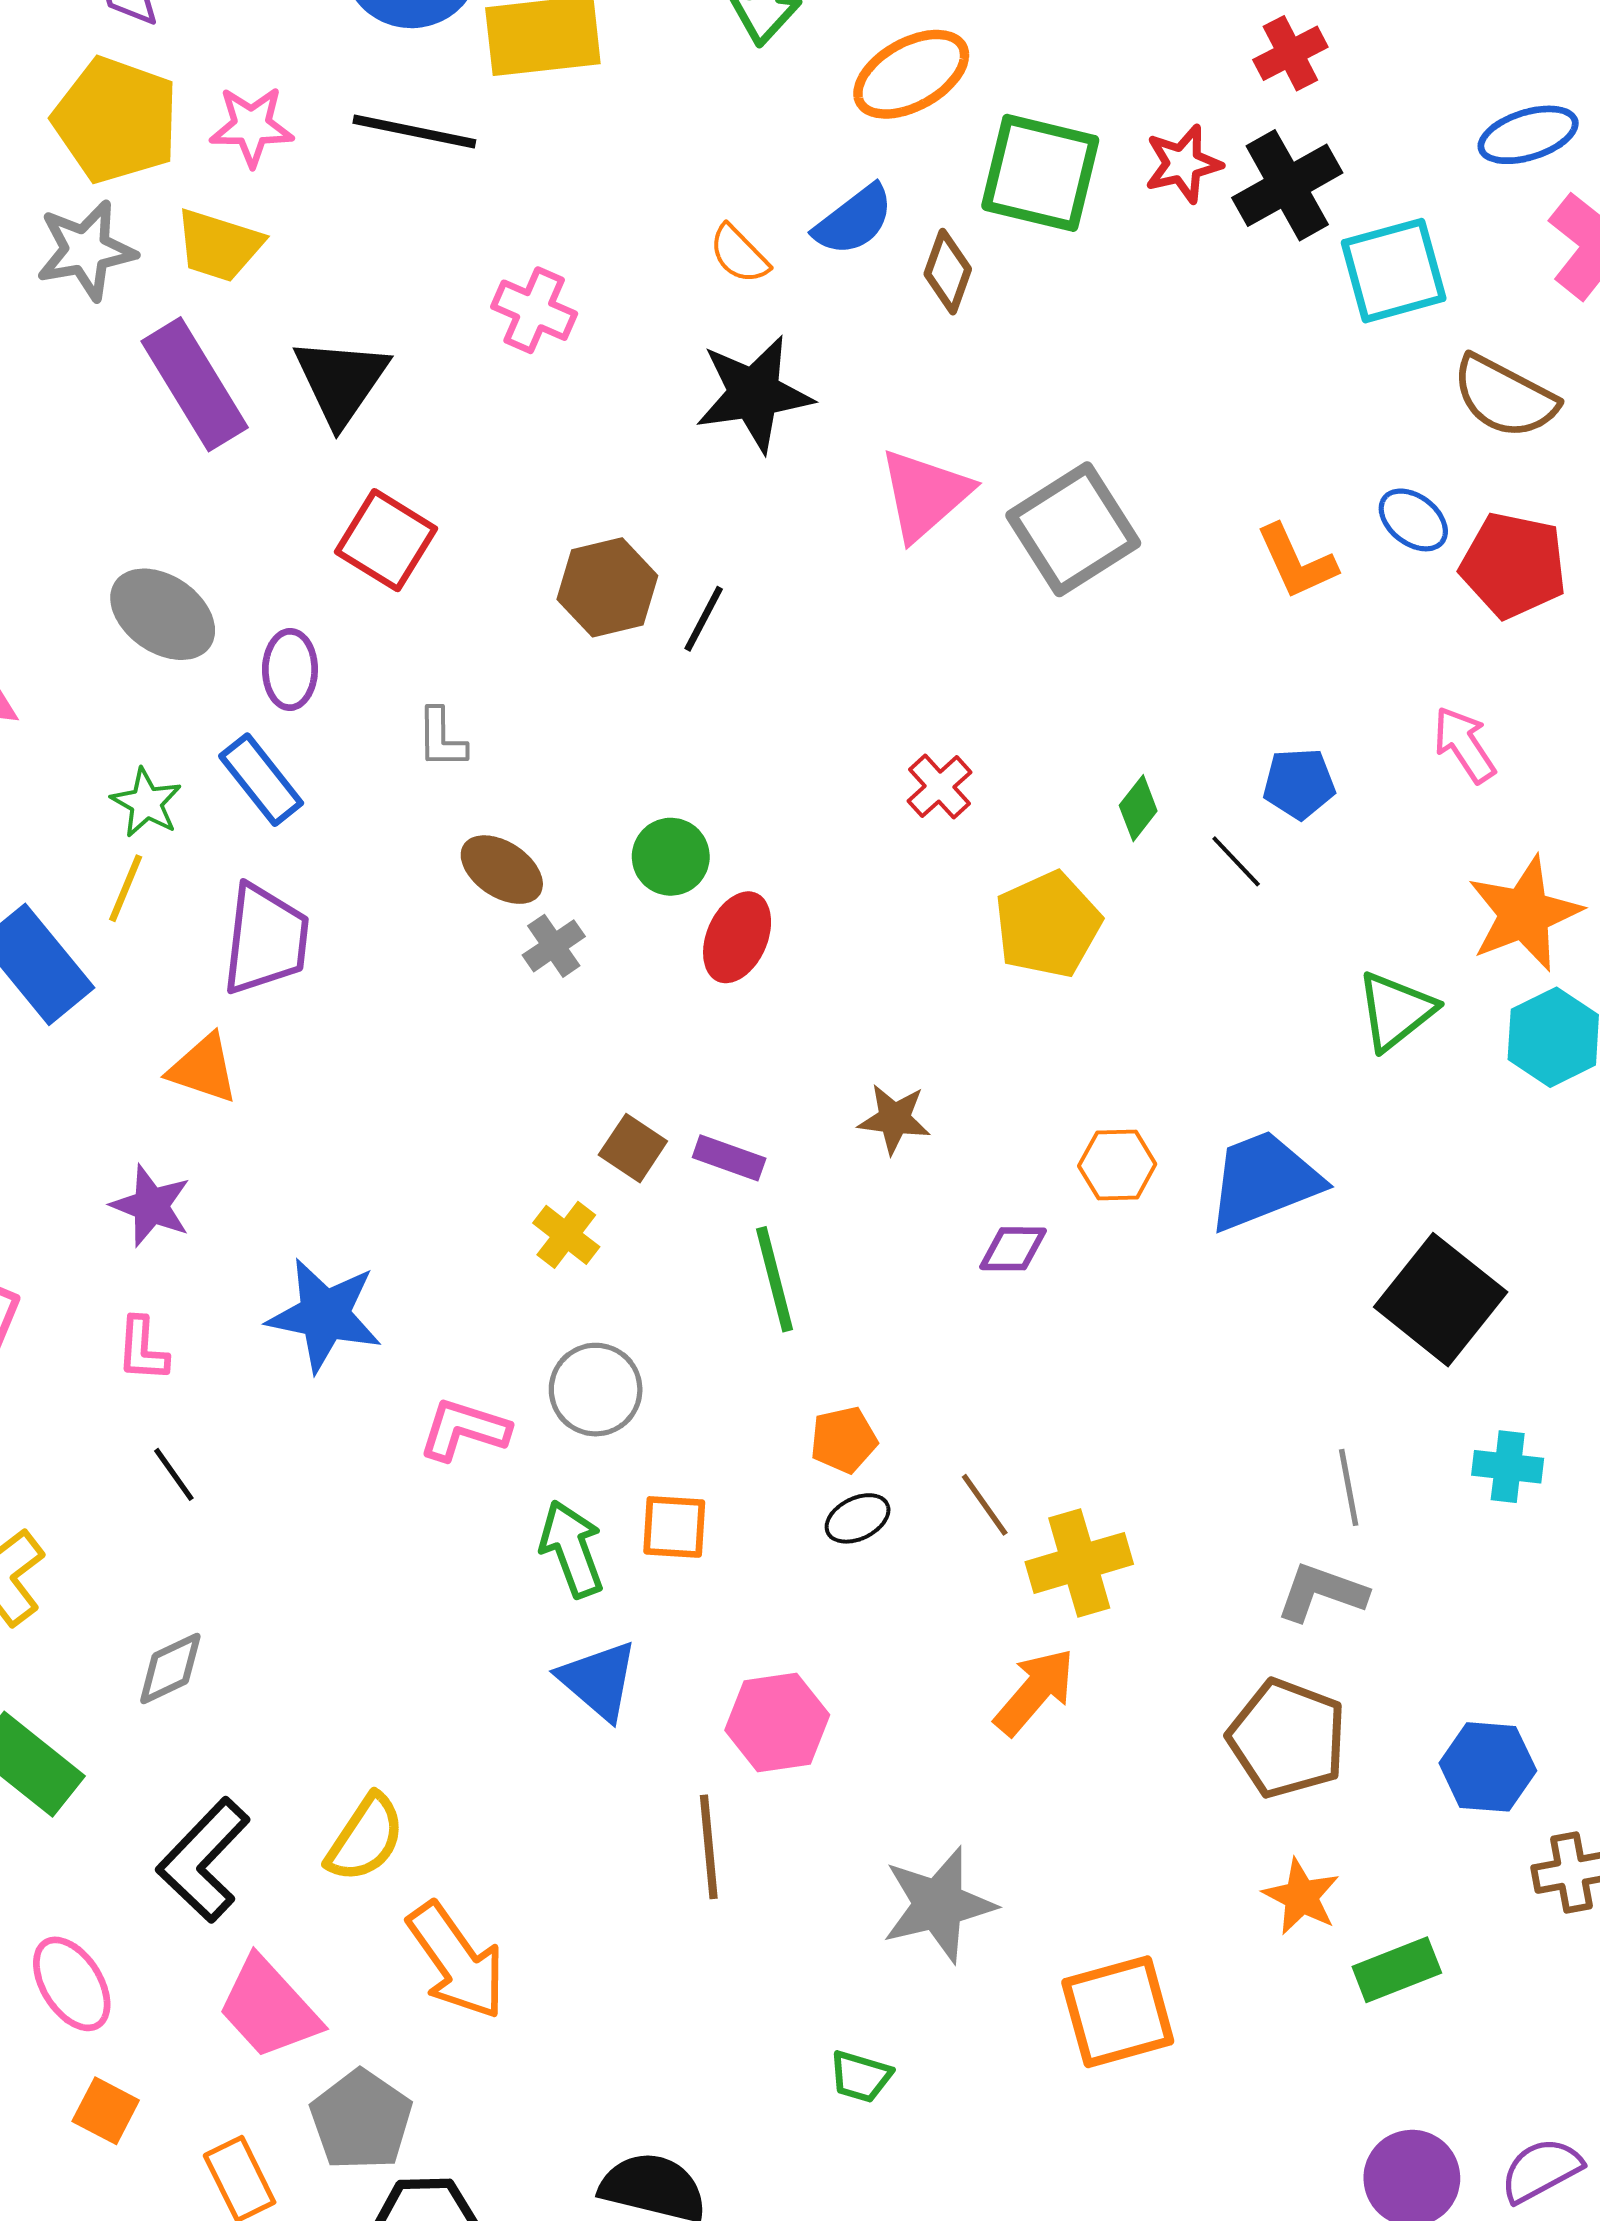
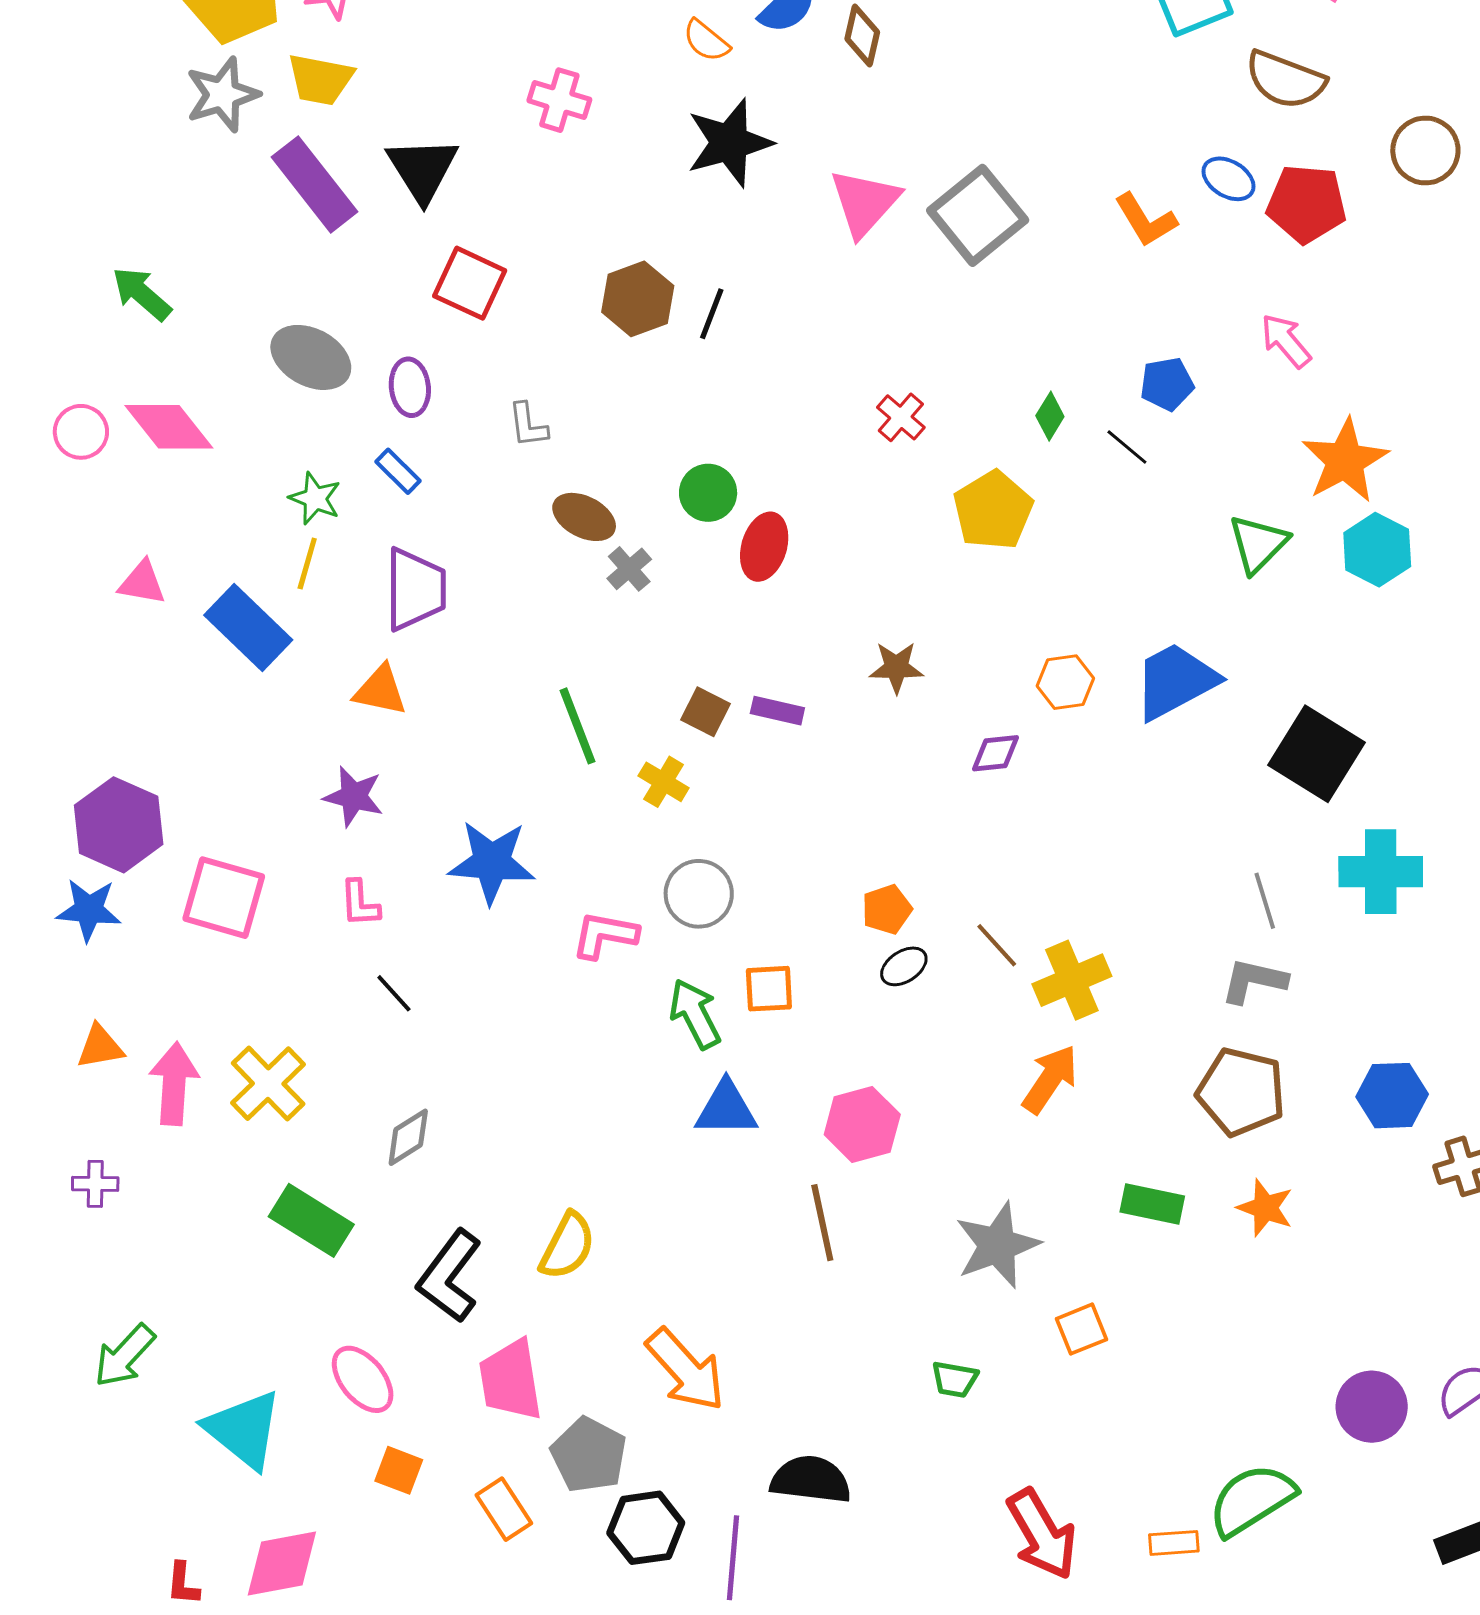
blue rectangle: (261, 780) -> (398, 471), size x0.7
green line: (774, 1279) -> (577, 726), moved
cyan cross: (1508, 1467) -> (1381, 872), size x1.6
blue triangle: (598, 1680) -> (726, 1109), turned -34
orange arrow: (457, 1961) -> (686, 1370), moved
green rectangle: (1397, 1970) -> (1152, 1204), moved, turned 40
pink trapezoid: (269, 2008) -> (511, 1380), turned 40
orange square: (1118, 2012) -> (1082, 1329), moved, size x0.6

